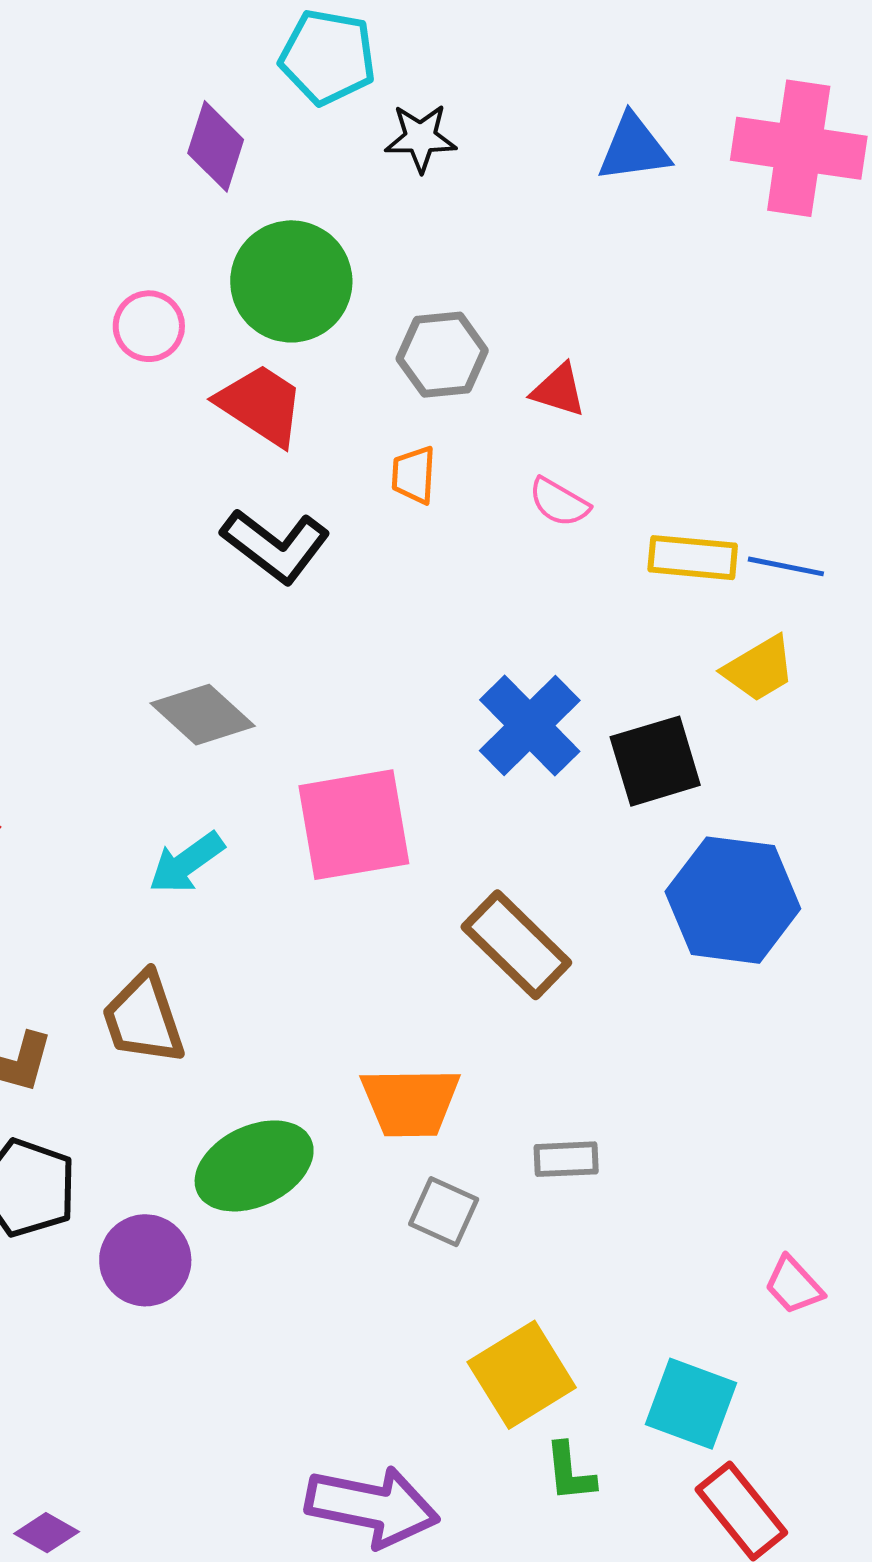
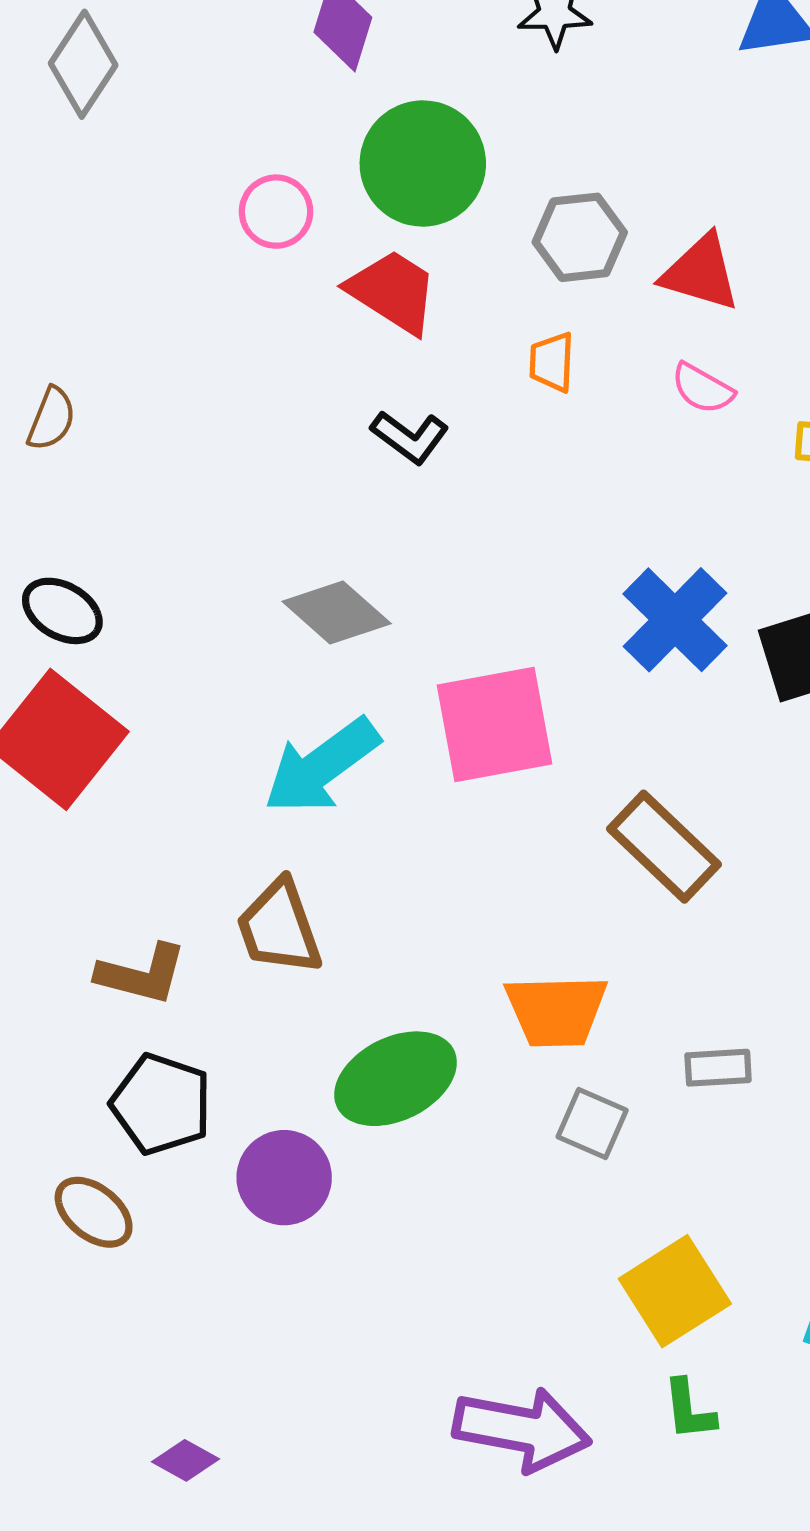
red triangle: (559, 390) -> (701, 273), size x1.4
black L-shape: (276, 546) -> (410, 437), size x0.7
cyan arrow: (186, 863) -> (322, 766), size x1.5
green L-shape: (570, 1472) -> (689, 1410), moved

